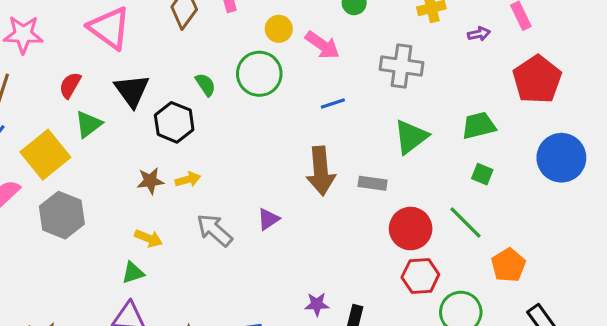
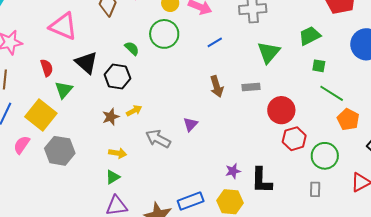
red semicircle: (70, 85) -> (47, 68), turned 144
brown arrow: (321, 171) -> (217, 86), size x0.7
green line: (466, 222) -> (332, 93), moved

